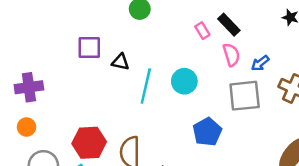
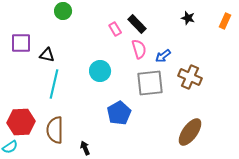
cyan line: (146, 86) -> (54, 84), moved

